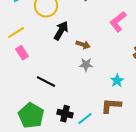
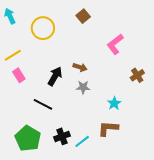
black arrow: (61, 31) -> (55, 76), moved
black cross: (65, 114) -> (62, 136), turned -35

